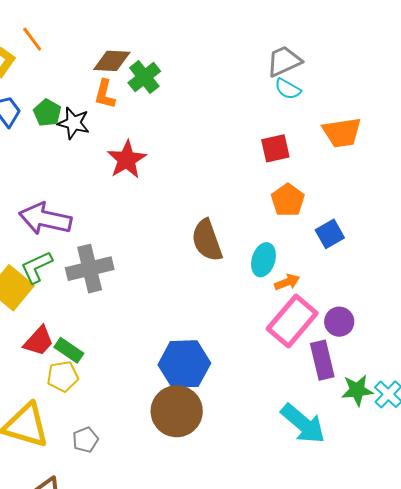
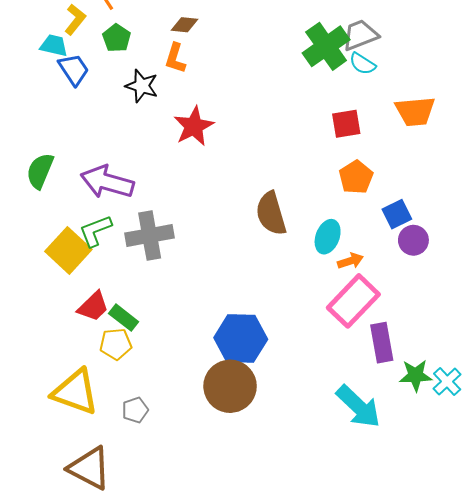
brown diamond: (112, 61) -> (184, 25), size x0.7
green cross: (144, 77) -> (326, 46), moved, size x1.4
green pentagon: (47, 113) -> (117, 38), moved
purple circle: (339, 322) -> (413, 240), moved

